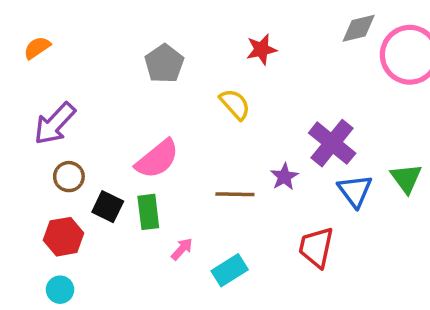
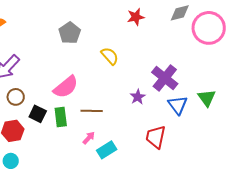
red star: (261, 49) -> (136, 17), moved
brown line: (235, 194) -> (92, 111), moved
pink arrow: (182, 249) -> (89, 138), moved

